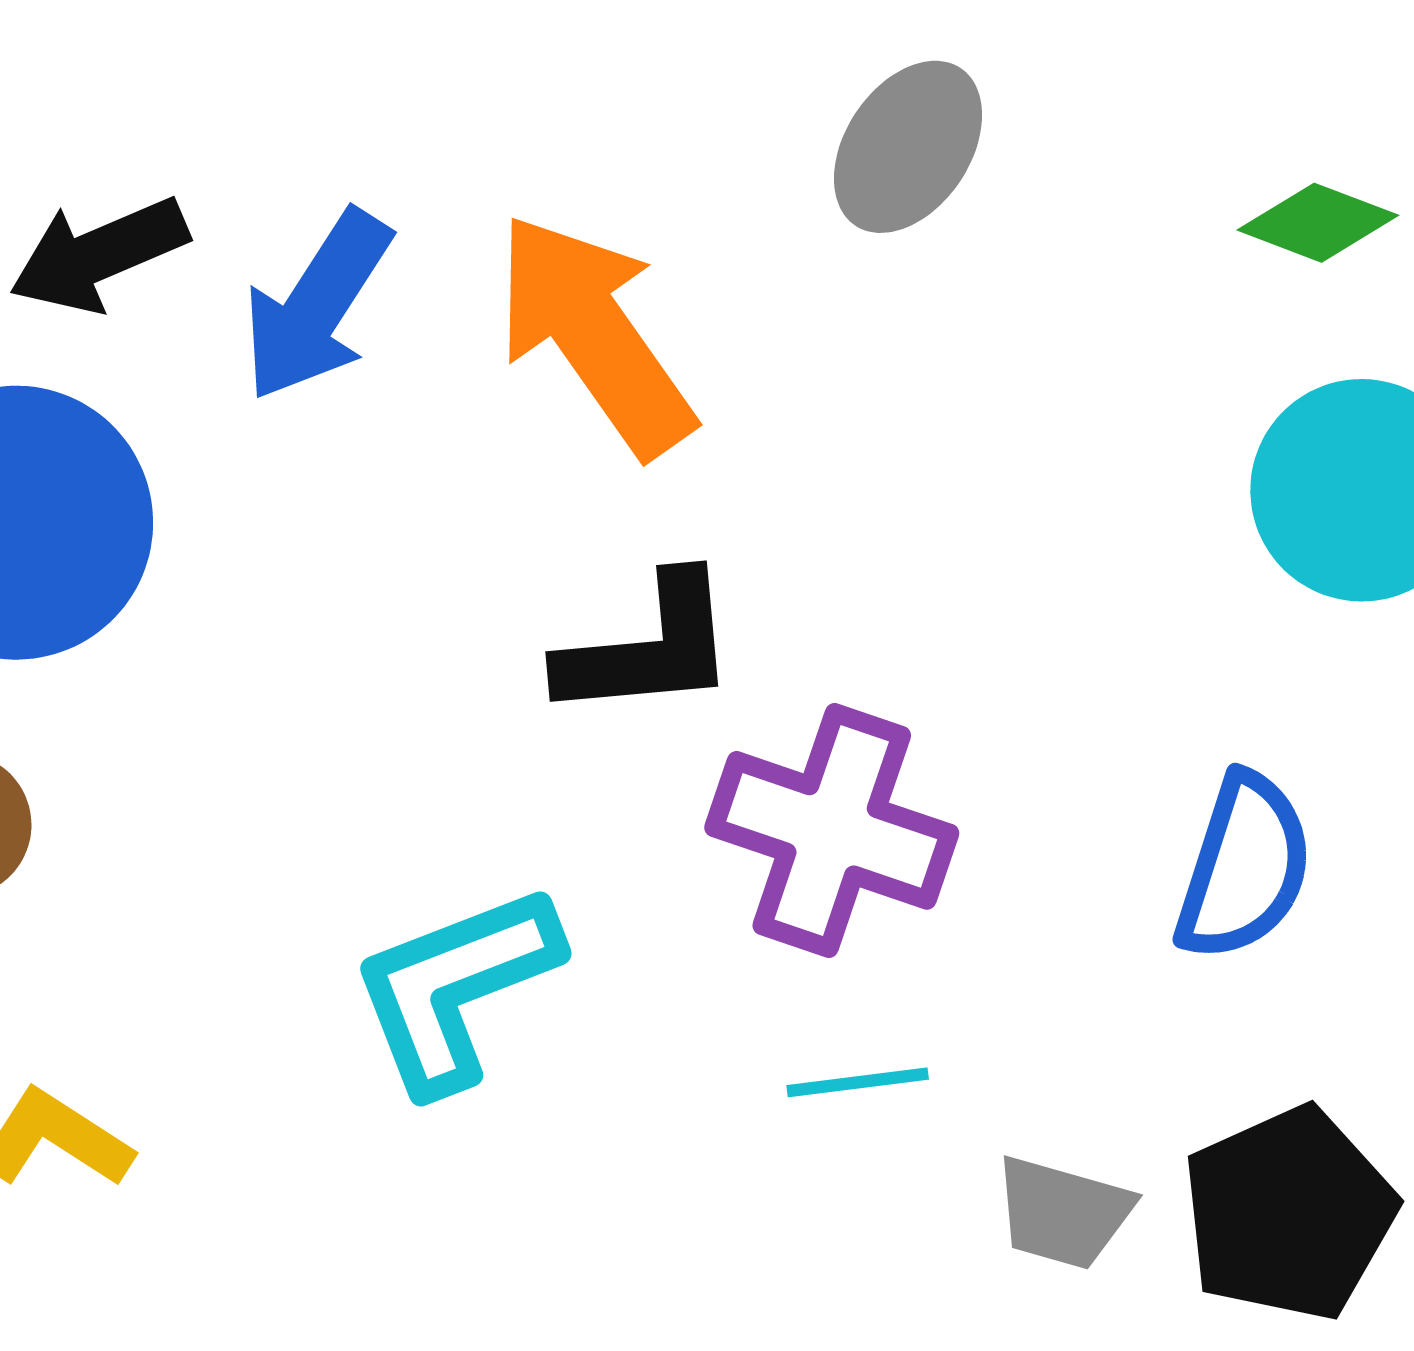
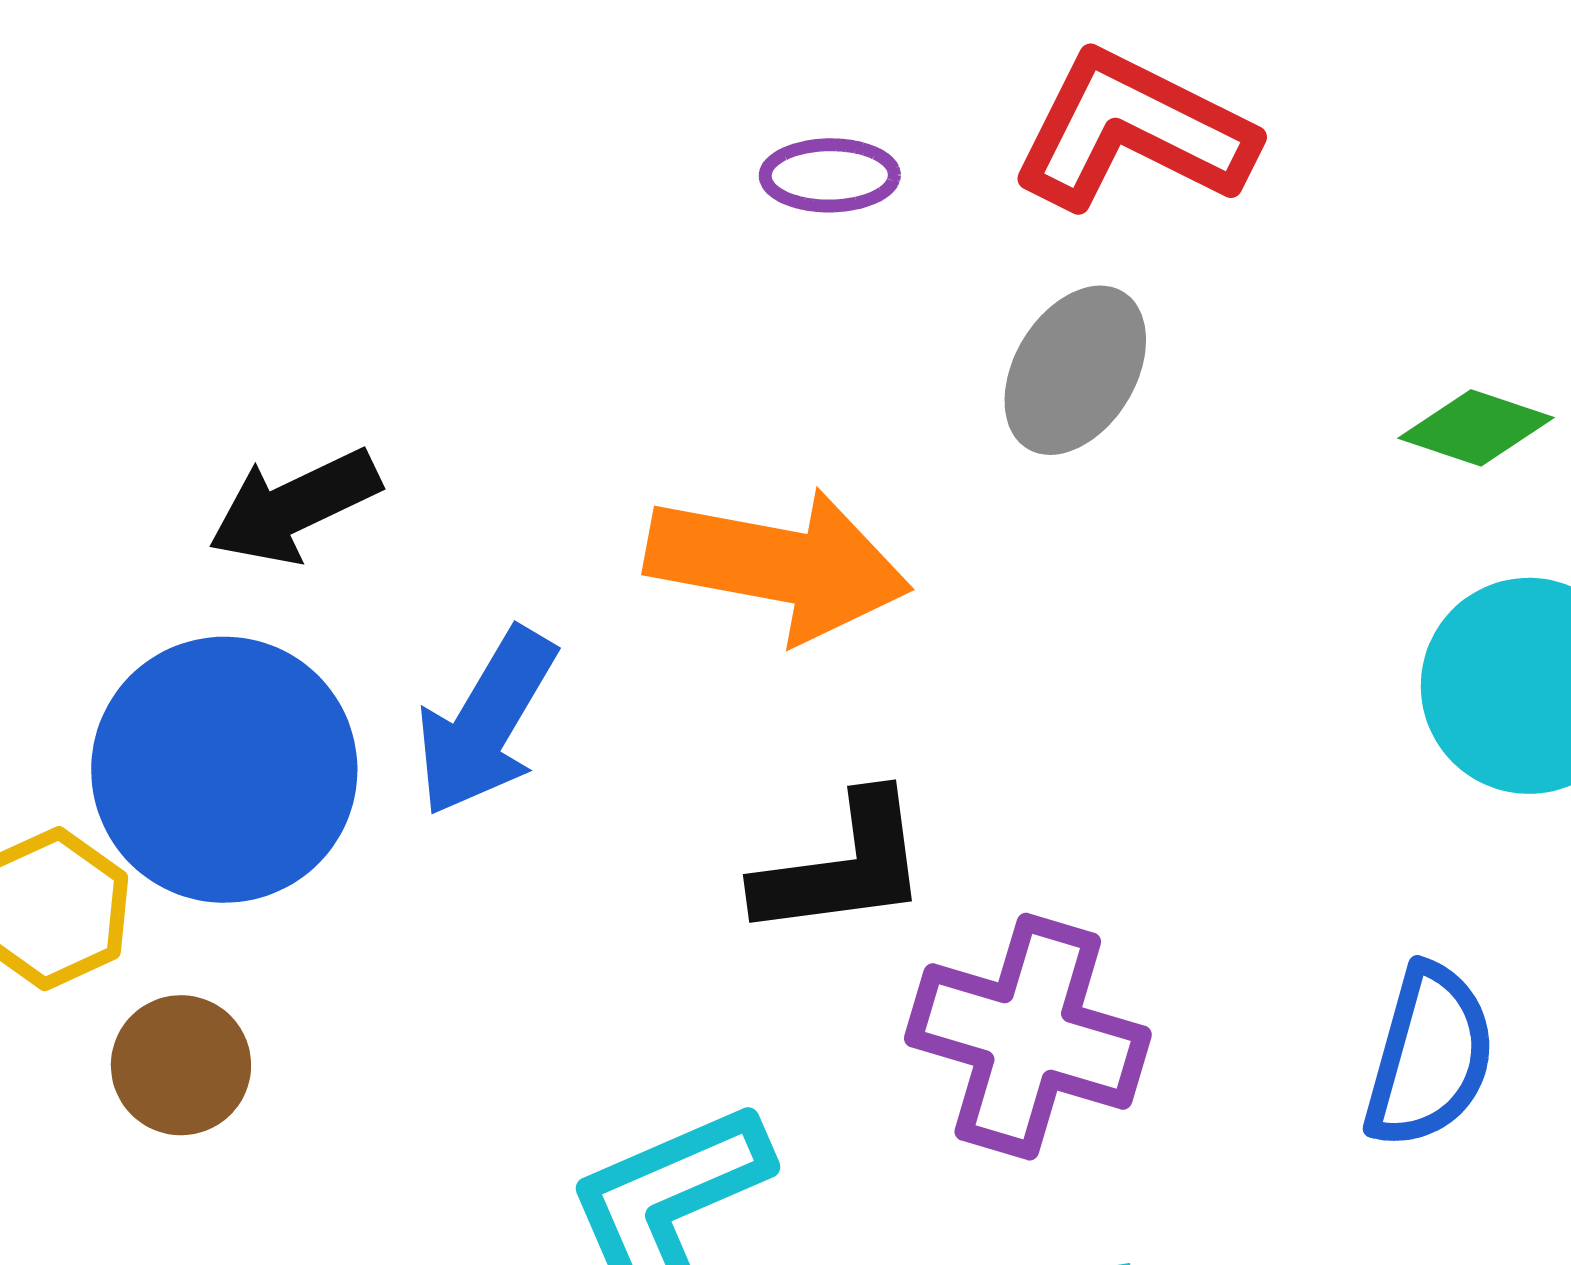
blue arrow: (317, 306) -> (486, 722), moved
orange arrow: (594, 334) -> (778, 565), turned 138

